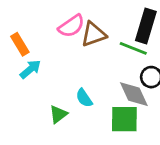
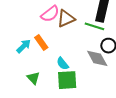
orange rectangle: (20, 44) -> (41, 42), moved
green triangle: (58, 114) -> (33, 78), moved, turned -32
green square: (124, 119) -> (67, 80), moved

